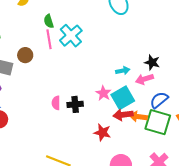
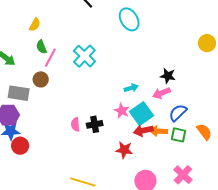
green semicircle: (49, 21) -> (41, 47), moved
pink line: (49, 39) -> (50, 58), moved, turned 42
cyan arrow: (123, 71) -> (131, 88), moved
green square: (158, 122) -> (178, 135), size x0.6

